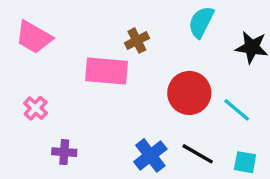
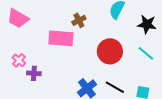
cyan line: (237, 110) -> (146, 53), moved
purple cross: (64, 152) -> (34, 73), moved

